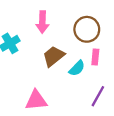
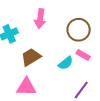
brown trapezoid: (54, 56) -> (31, 57), moved
pink rectangle: (95, 57) -> (83, 55), turned -72

